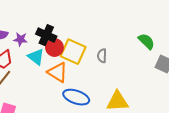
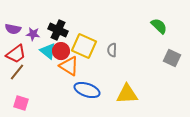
green semicircle: (146, 41) -> (159, 26), moved
red circle: (54, 48) -> (61, 51), moved

